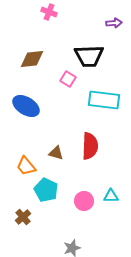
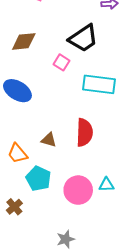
black trapezoid: (89, 56) -> (83, 38), turned -32
pink circle: (84, 201) -> (78, 190), size x1.4

